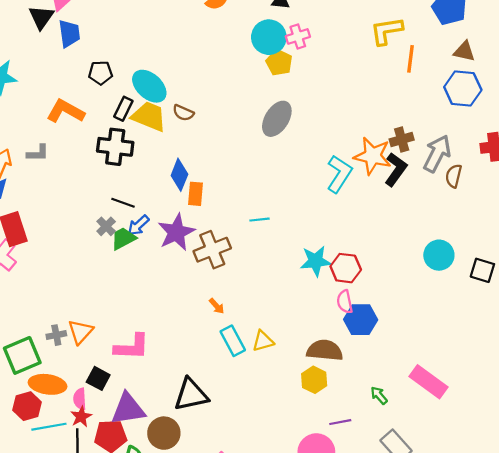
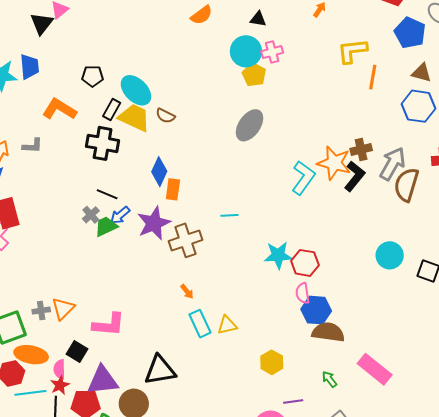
blue trapezoid: (69, 34) -> (29, 67), moved
brown semicircle: (454, 176) -> (406, 185), size x1.6
brown semicircle: (325, 350) -> (328, 332), moved

